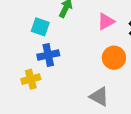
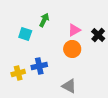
blue cross: (48, 55) -> (39, 66), moved
orange circle: (114, 58) -> (72, 49), moved

